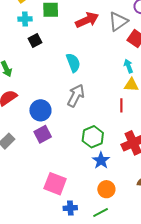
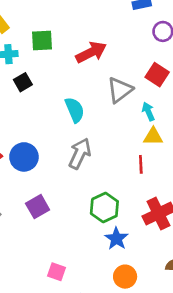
gray triangle: (118, 21) -> (120, 90), moved
blue circle: (40, 110) -> (24, 157), moved
pink square: (55, 184) -> (56, 272), size x0.6

